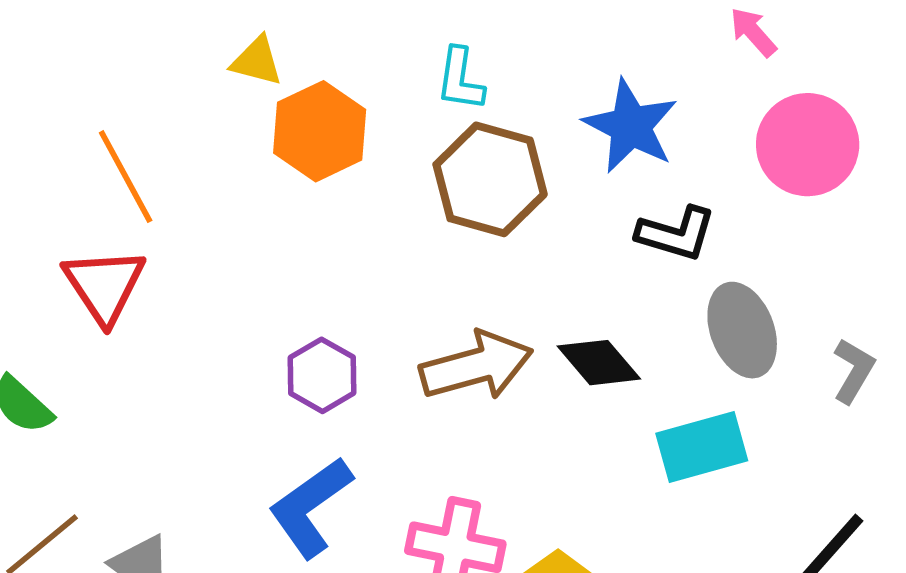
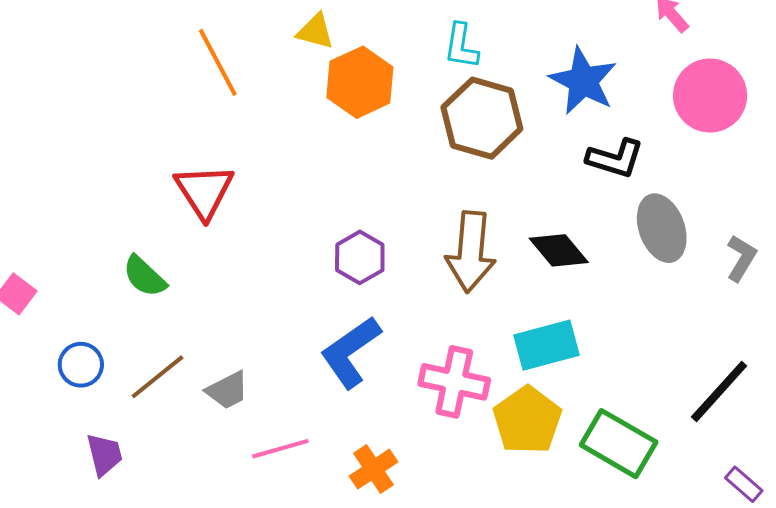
orange line: (126, 177) -> (218, 62), moved
brown arrow: (476, 366) -> (471, 252), turned 110
cyan rectangle: (702, 447) -> (546, 345), moved

